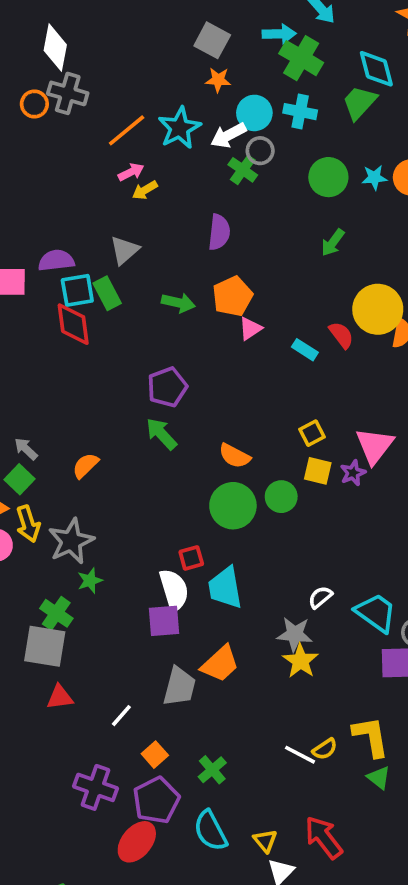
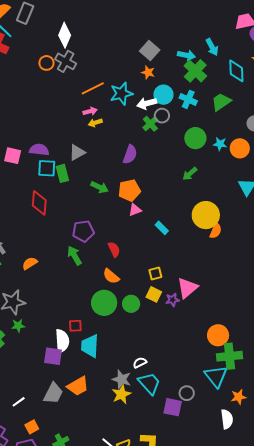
cyan diamond: (376, 69) -> (236, 71), moved
red diamond: (73, 324) -> (39, 203), moved
red semicircle: (341, 335) -> (114, 249), moved
cyan trapezoid: (376, 613) -> (149, 383), moved

